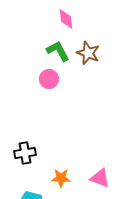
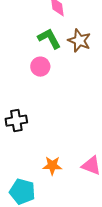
black cross: (25, 153) -> (16, 121), moved

